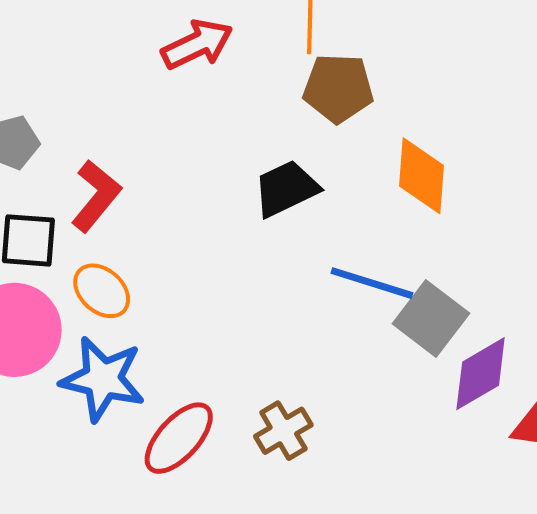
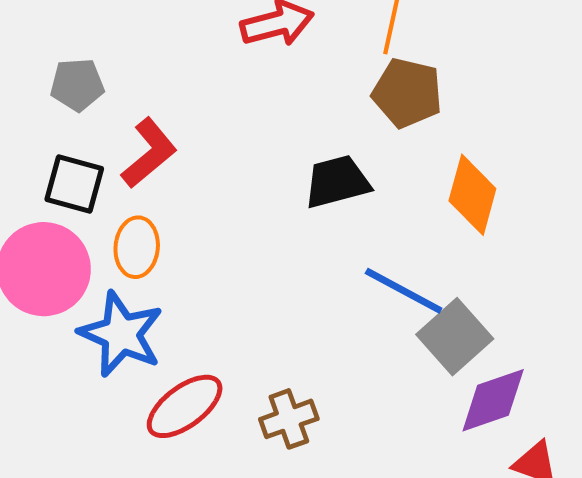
orange ellipse: (102, 291) -> (137, 247), turned 42

